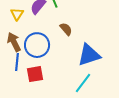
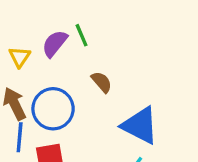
blue triangle: (89, 55) -> (140, 126), turned 45

